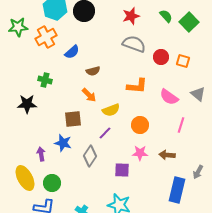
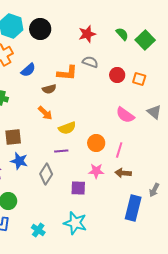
gray semicircle: (134, 44) -> (90, 62), size x0.7
orange L-shape: (137, 86) -> (67, 73), moved
brown square: (73, 119) -> (13, 137), moved
pink line: (181, 125) -> (119, 150), moved
purple line: (105, 133) -> (61, 151), turned 40

